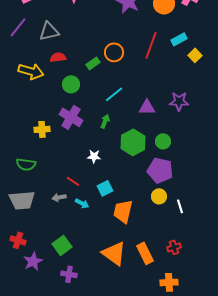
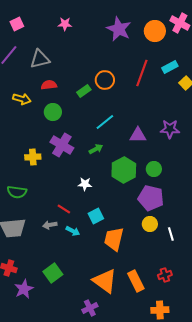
yellow arrow: (31, 71) -> (22, 99), size x0.7
green circle: (71, 84) -> (53, 112), moved
green arrow: (105, 121) -> (96, 149), turned 40
purple cross: (69, 274) -> (90, 308), moved, turned -35

